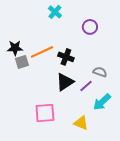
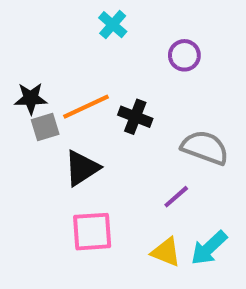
gray semicircle: (100, 72) -> (205, 148), size x1.6
black triangle: (65, 82) -> (82, 168), moved
purple line: (86, 86) -> (176, 197), moved
cyan arrow: (102, 102) -> (209, 248), moved

